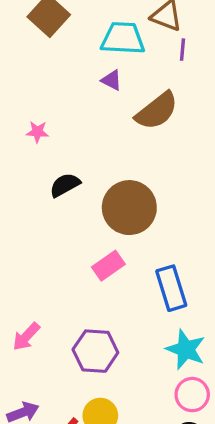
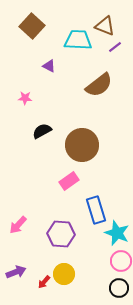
purple line: (183, 50) -> (115, 47), turned 48
purple triangle: (112, 80) -> (49, 66), moved
blue rectangle: (171, 288) -> (96, 210), moved

